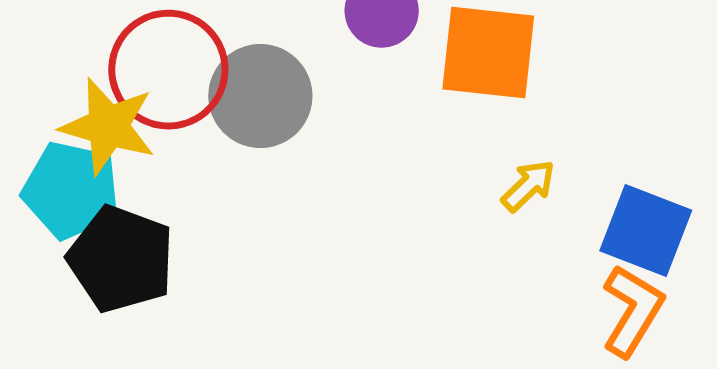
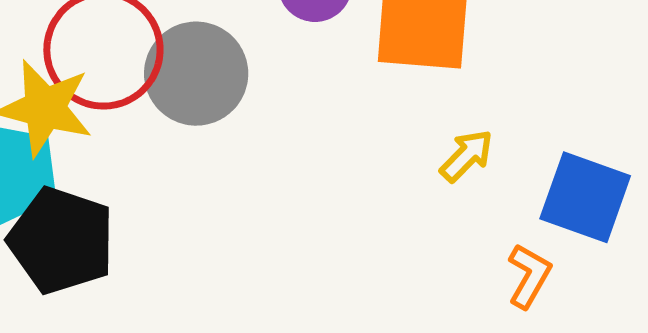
orange L-shape: (632, 311) -> (529, 276), moved, size x0.7

